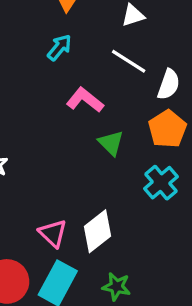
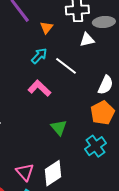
white line: (129, 61) -> (66, 66), moved
pink L-shape: (85, 100) -> (39, 88), moved
green triangle: (111, 143) -> (59, 127), moved

